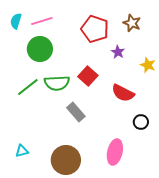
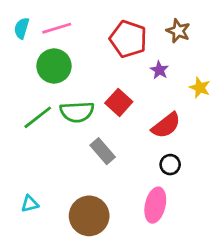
red semicircle: (123, 93) -> (166, 125), turned -65
black circle: (141, 122) -> (170, 165), moved

